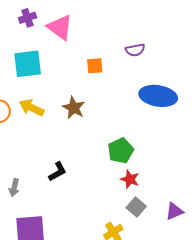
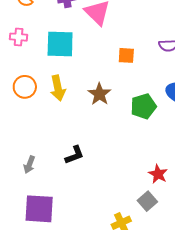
yellow arrow: (32, 108) -> (58, 88), turned -135
green pentagon: (121, 151) -> (143, 106), moved
red star: (130, 179) -> (158, 174), moved

